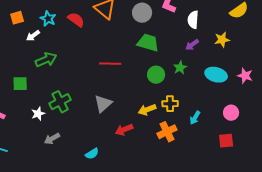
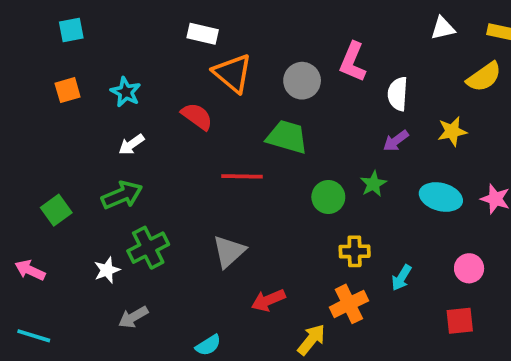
red semicircle: (76, 20) -> (197, 116), moved
white arrow: (33, 36) -> (131, 144), moved
green trapezoid: (148, 43) -> (287, 137), moved
green arrow: (46, 60) -> (122, 195), moved
green square: (20, 84) -> (56, 210), moved, turned -35
yellow arrow: (147, 110) -> (311, 340), moved, turned 150

